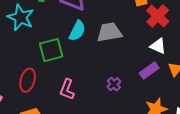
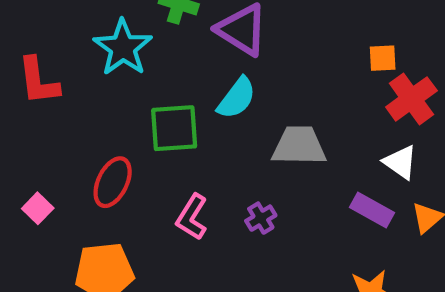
gray trapezoid: (109, 32) -> (299, 146), moved
purple rectangle: (149, 70) -> (372, 210), turned 54
purple cross: (114, 84) -> (261, 218), moved

